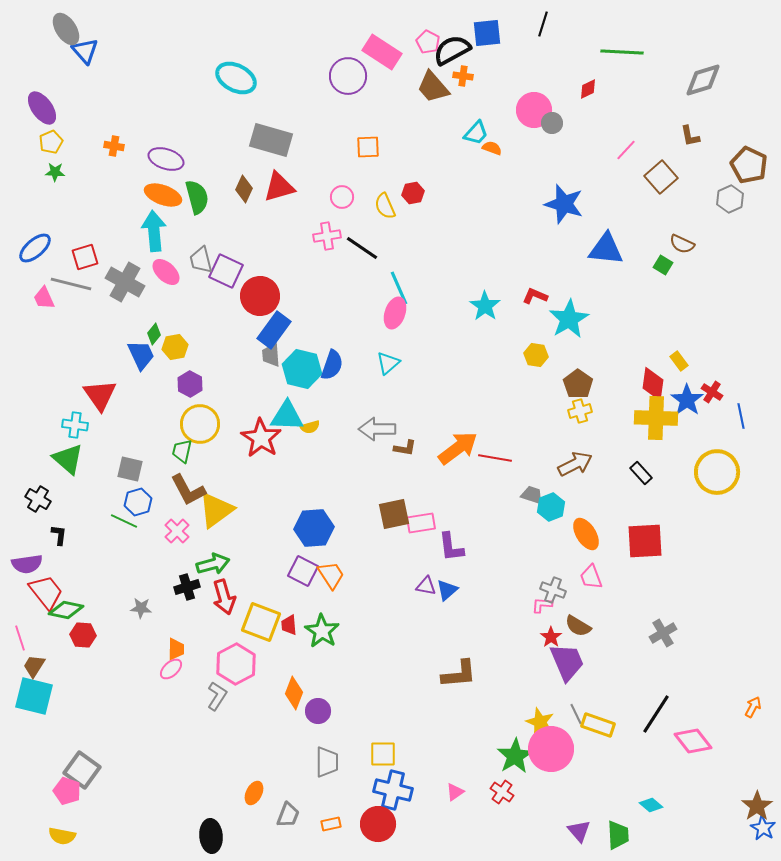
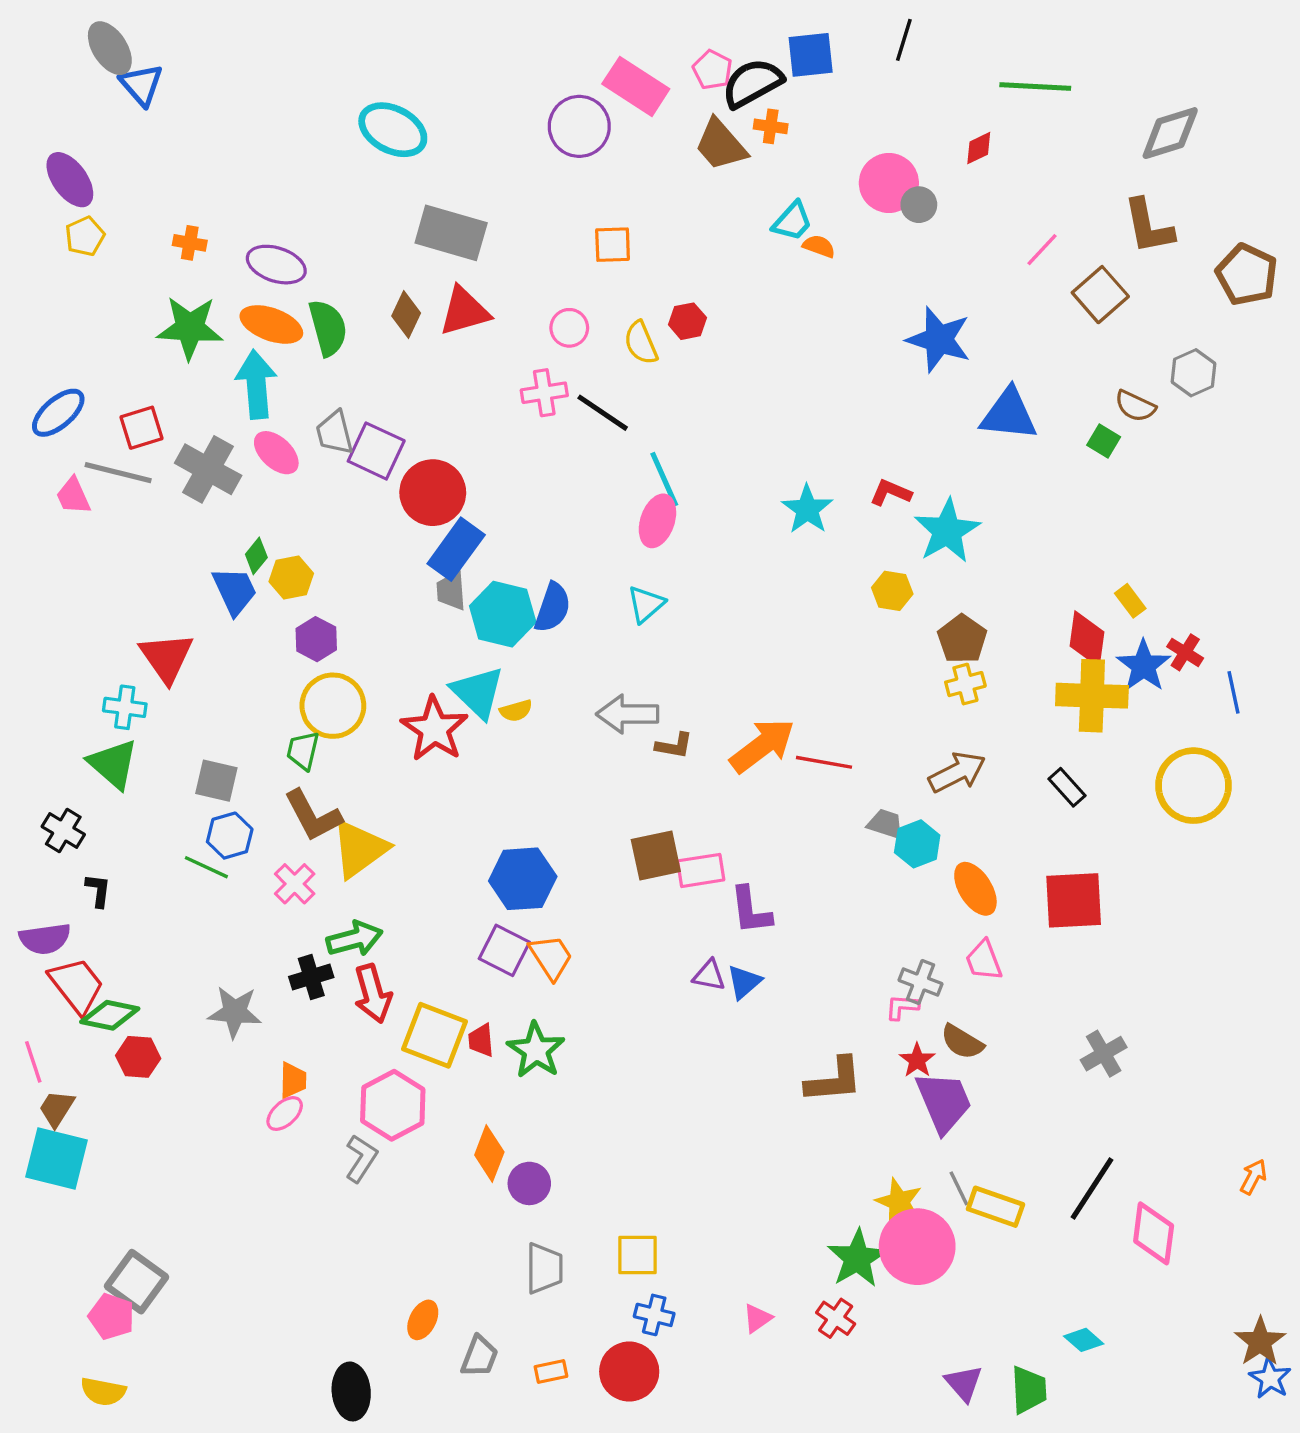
brown L-shape: (690, 136) -> (1149, 226), size x1.6
green star: (55, 172) -> (190, 328), moved, size x2.0
gray hexagon: (730, 199) -> (1193, 373), moved
cyan triangle: (287, 416) -> (478, 692), turned 42
gray star: (141, 608) -> (235, 1012), size x1.5
brown L-shape: (459, 674) -> (834, 1080), moved
pink diamond: (693, 741) -> (1154, 1233), turned 45
blue cross: (393, 790) -> (654, 1315), size x0.6

